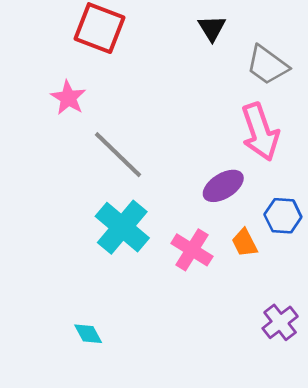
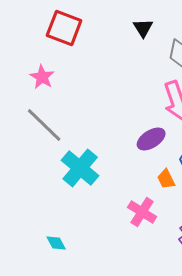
gray line: (118, 155) -> (44, 125), moved
pink cross: (192, 250) -> (142, 212), moved

